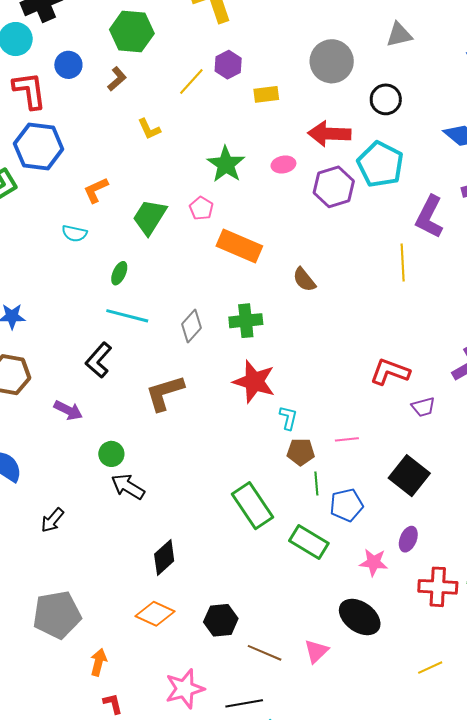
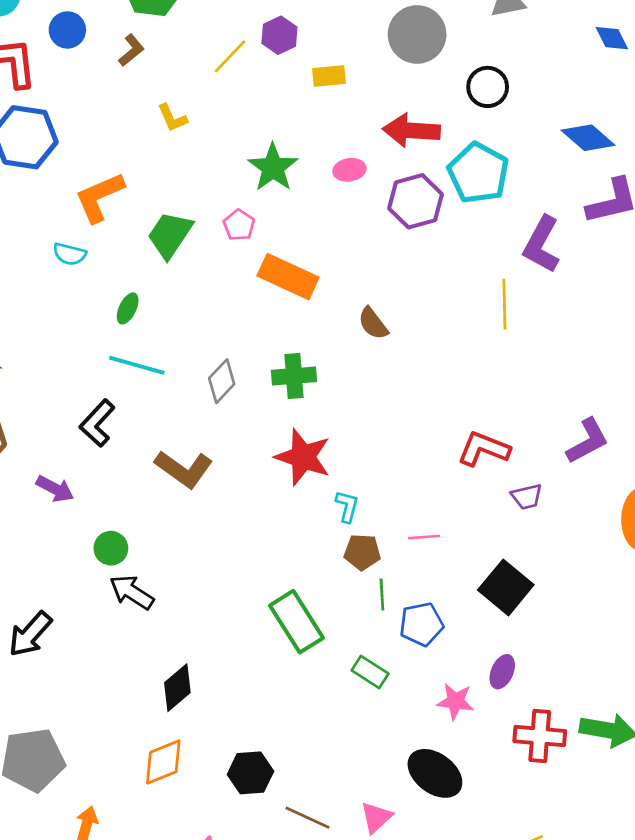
orange L-shape: (96, 190) -> (99, 197), size x1.5
brown L-shape: (165, 393) -> (184, 469), turned -129
black arrow: (52, 520) -> (30, 634), size x1.4
green rectangle: (309, 542) -> (370, 672), size x0.7
orange diamond: (155, 614) -> (163, 762), turned -48

